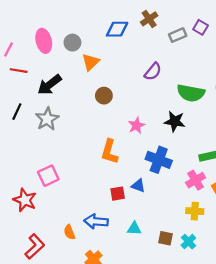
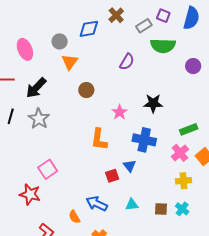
gray circle: (72, 43) -> (60, 41), moved
green semicircle: (191, 93) -> (163, 46), moved
blue triangle: (138, 186) -> (130, 166), turned 40
blue arrow: (96, 221) -> (97, 204), turned 30

